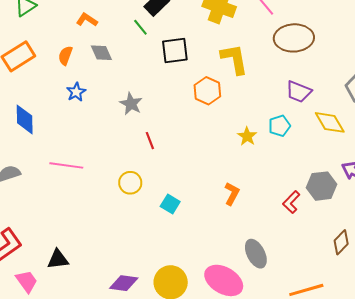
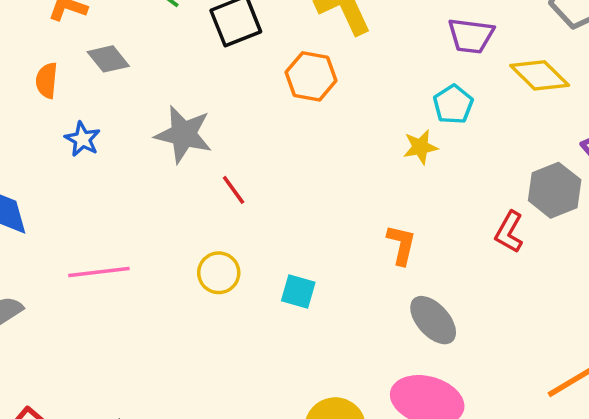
gray star: (131, 104) -> (184, 134), size x1.4
yellow star: (247, 136) -> (420, 147), moved, turned -30
gray ellipse: (256, 254) -> (433, 320), moved

